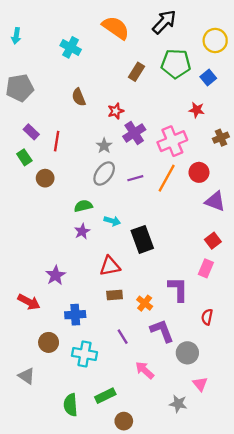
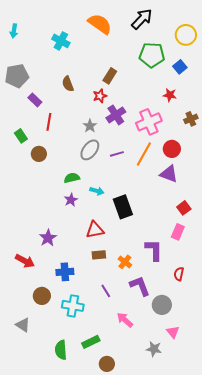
brown rectangle: (137, 72) -> (110, 76), moved
purple rectangle: (31, 132) -> (35, 100), moved
purple triangle: (215, 201) -> (169, 174), moved

